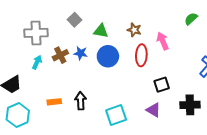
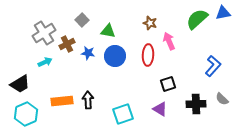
green semicircle: (191, 19) -> (197, 19), size x1.6
brown star: (134, 30) -> (150, 23), moved
gray cross: (36, 33) -> (44, 33), turned -30
brown cross: (60, 55) -> (67, 44), moved
cyan arrow: (37, 62) -> (45, 62), turned 40
orange rectangle: (54, 102) -> (62, 101), size x1.5

